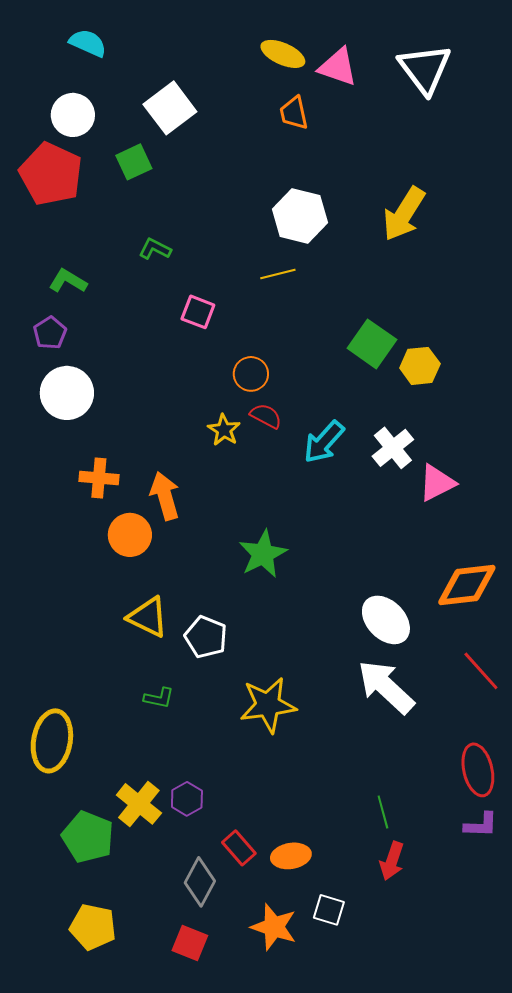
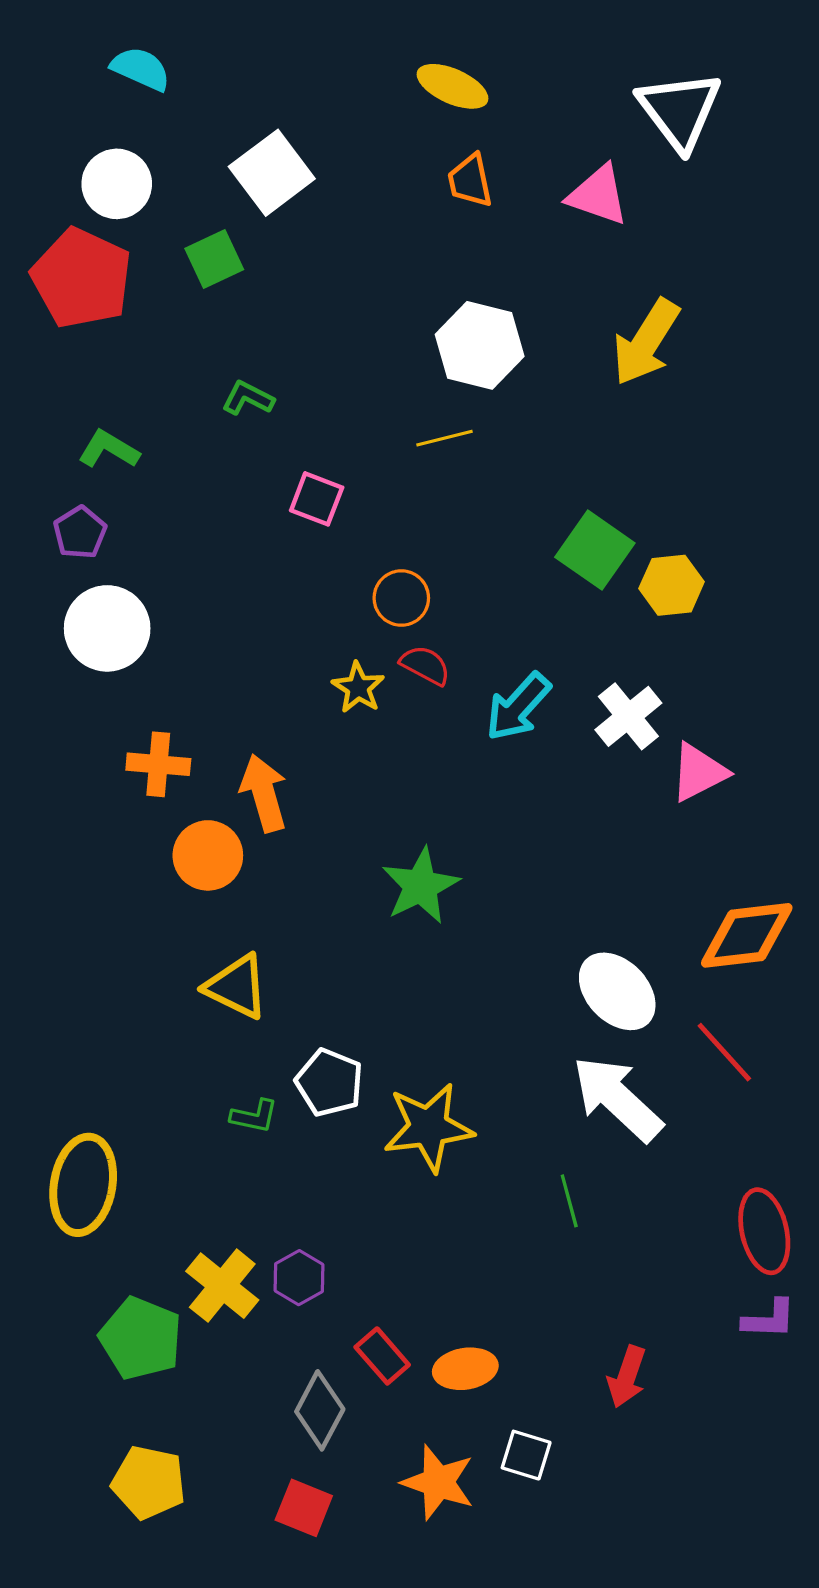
pink triangle: (338, 67) -> (598, 195), moved
white pentagon: (206, 637) -> (329, 1083), moved
red line: (481, 671) -> (724, 1052), moved
green line: (383, 812) -> (569, 1201), moved

